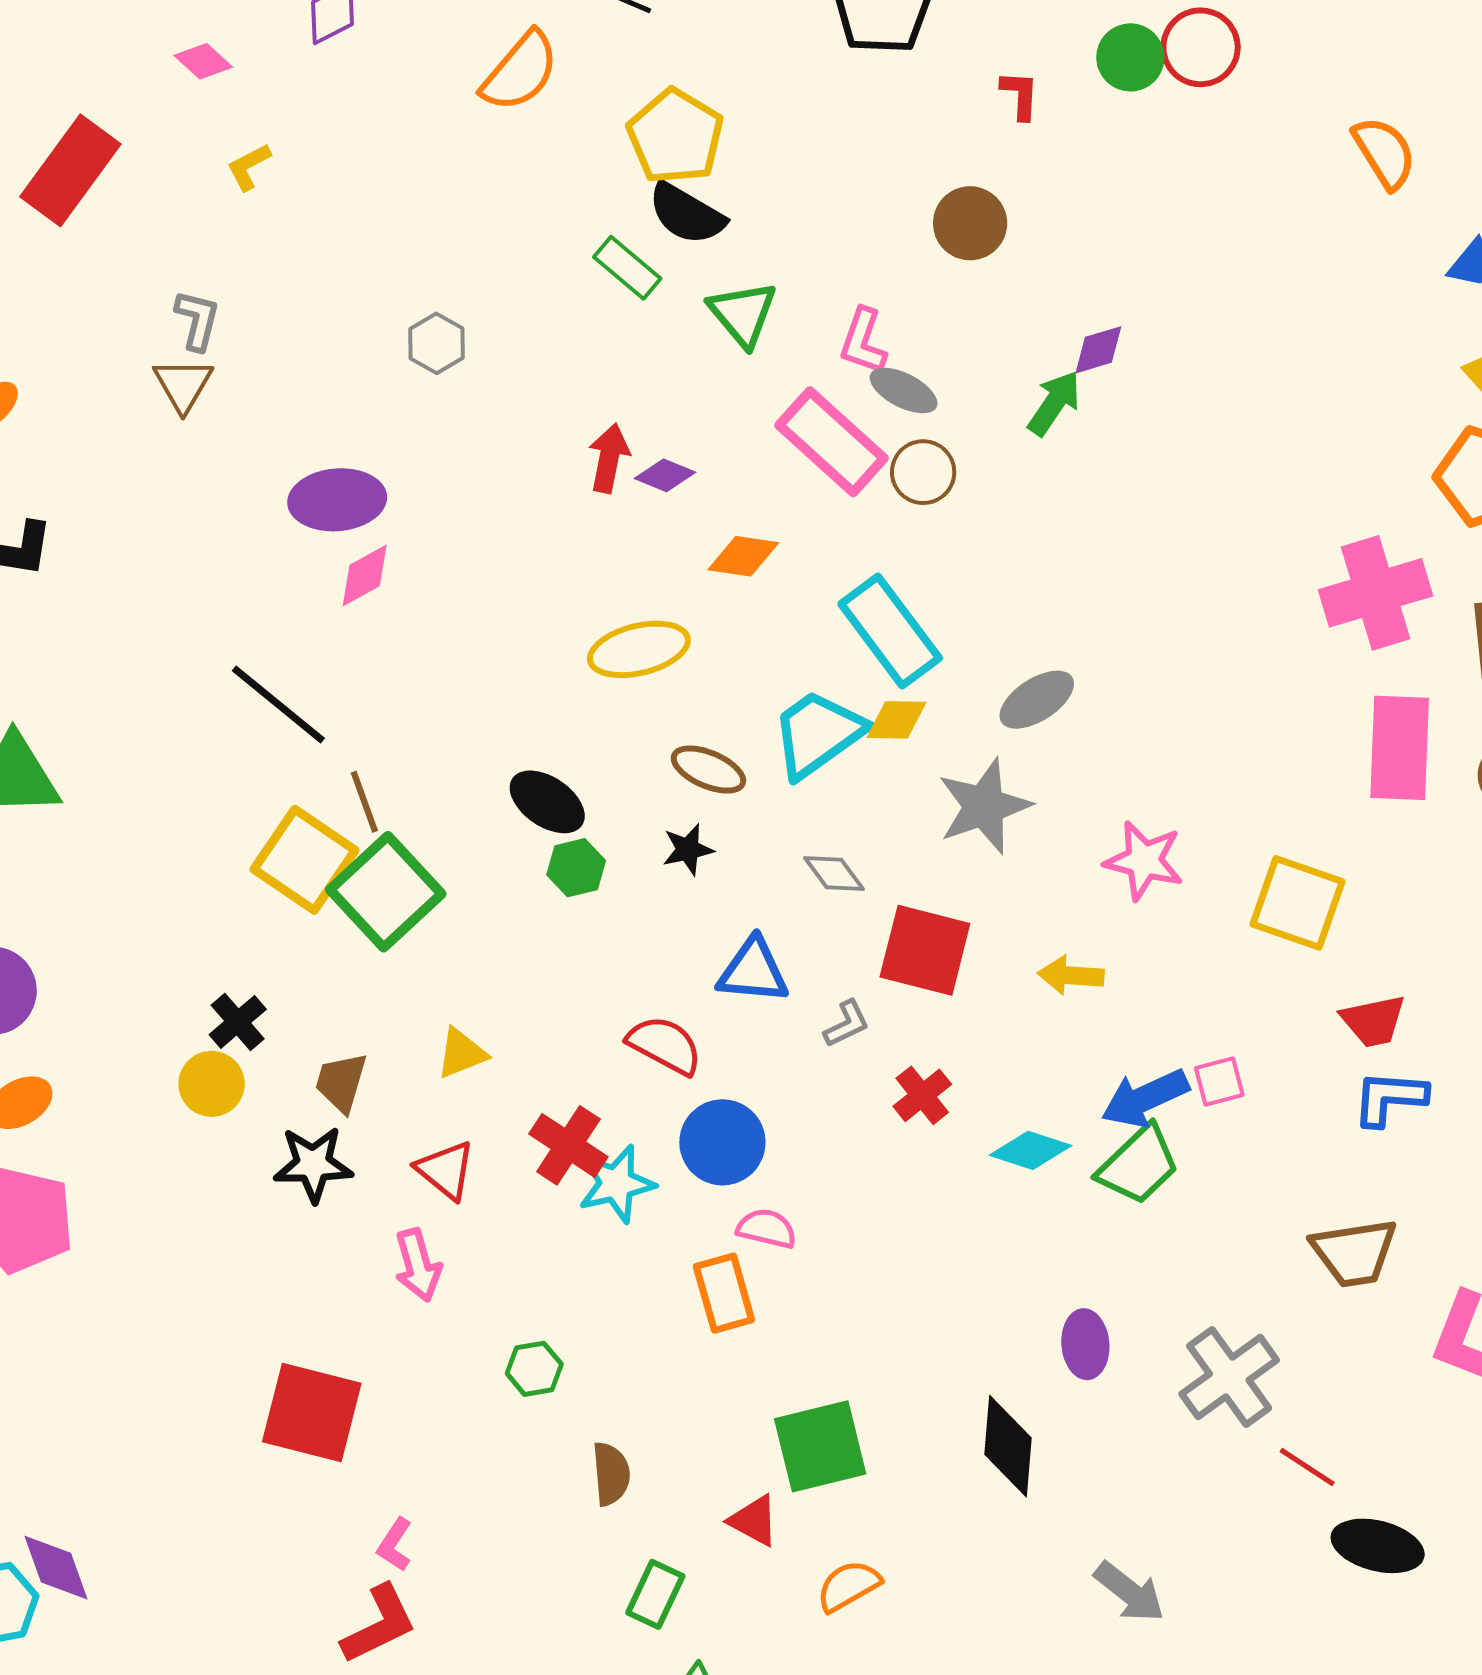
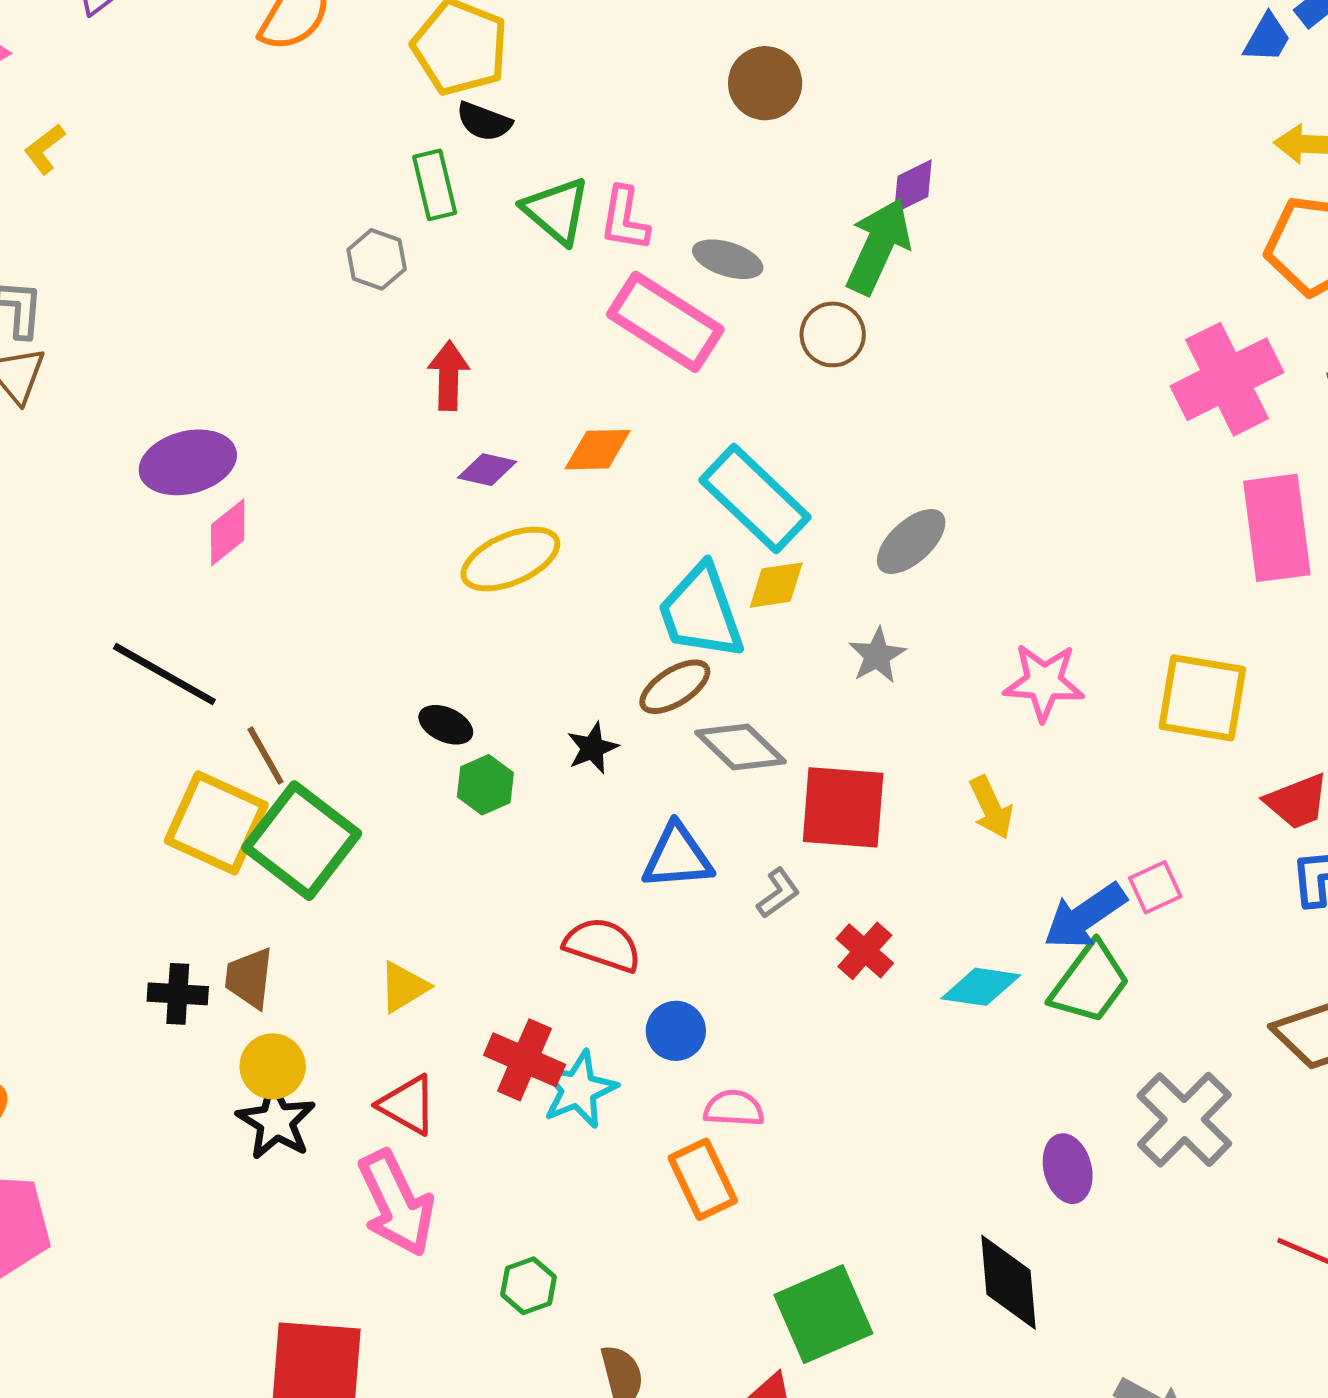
black semicircle: (687, 214) -> (484, 122), size x0.7
green rectangle: (627, 268) -> (435, 185), turned 46
pink L-shape: (863, 341) -> (625, 219), moved
gray hexagon: (436, 343) -> (377, 259), moved
green arrow: (1054, 403) -> (878, 246), size x1.4
brown circle: (923, 472) -> (833, 334), moved
purple diamond: (665, 475) -> (487, 470), moved
cyan trapezoid: (818, 734) -> (701, 612), turned -64
brown ellipse: (708, 770) -> (675, 687), moved, turned -46
black ellipse: (547, 802) -> (446, 725), size x0.7
gray star: (984, 806) -> (877, 655), size x0.6
gray diamond: (834, 873) -> (740, 747), size x1.4
yellow arrow: (1071, 975) -> (991, 808), turned -110
black cross: (238, 1022) -> (178, 994), turned -36
brown trapezoid: (341, 1082) -> (249, 978), moved
yellow circle: (212, 1084) -> (273, 1066), moved
blue circle: (722, 1142) -> (676, 1031), size x0.7
black star: (313, 1164) -> (276, 1121), turned -30
pink arrow: (418, 1265) -> (396, 1203), size x1.5
gray cross: (1229, 1377) -> (1184, 1120), moved

